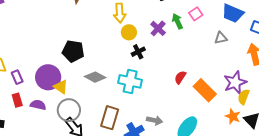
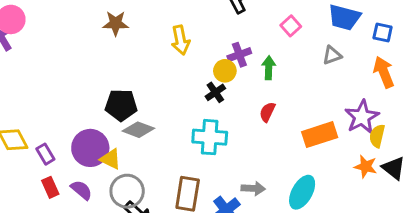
green arrow: (177, 21) -> (269, 68), moved, turned 35
purple cross: (158, 28) -> (239, 55), turned 35
yellow circle: (129, 32) -> (225, 71), moved
gray diamond: (95, 77) -> (138, 130), moved
red semicircle: (180, 77) -> (267, 112), moved
orange rectangle: (205, 90) -> (320, 135), turned -55
purple semicircle: (38, 105) -> (81, 190), turned 35

